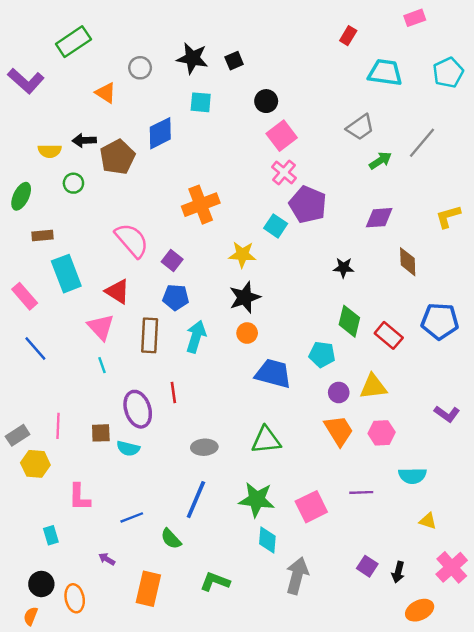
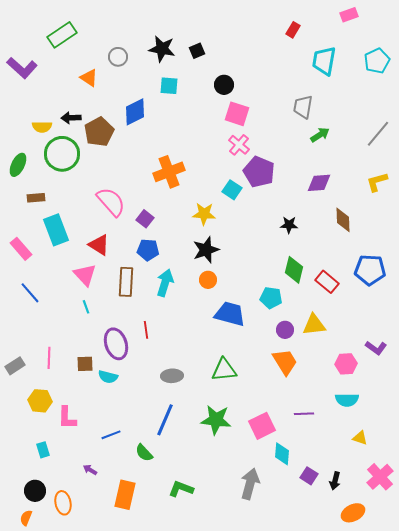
cyan trapezoid: (385, 73) -> (324, 61), turned -88
gray trapezoid: (360, 127) -> (303, 107), turned 135
pink square: (282, 136) -> (237, 114), turned -35
gray line: (422, 143) -> (378, 134), moved
green circle: (73, 183) -> (62, 154), size x2.0
pink hexagon: (382, 433) -> (346, 364), moved
yellow hexagon: (35, 464) -> (40, 401), moved
cyan diamond: (267, 540) -> (282, 454), moved

